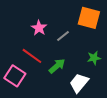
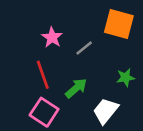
red line: (32, 56) -> (43, 75), turned 35
pink square: (15, 76) -> (44, 112), moved

